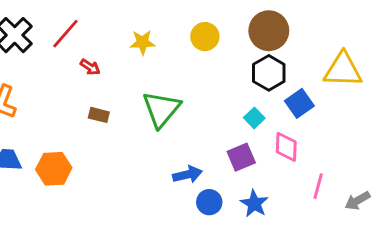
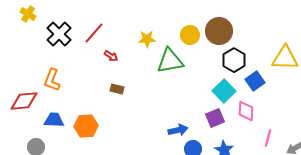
brown circle: (269, 31) -> (219, 31), moved
green triangle: (161, 109) -> (170, 61), moved, turned 40
cyan square: (254, 118) -> (224, 91), size x1.6

